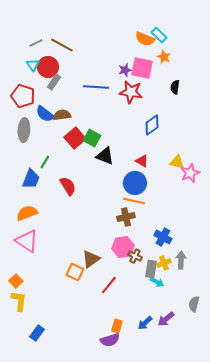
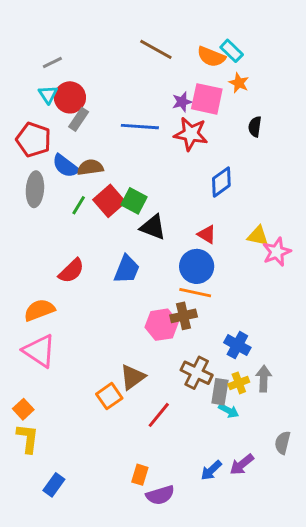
brown line: (62, 45) -> (156, 49), moved
green line: (45, 162) -> (79, 205), moved
blue trapezoid: (31, 179) -> (127, 269), moved
red semicircle: (68, 186) -> (71, 271), moved, turned 78
pink hexagon: (123, 247) -> (162, 325), moved
brown cross: (135, 256) -> (197, 373), size x1.5
orange square: (75, 272) -> (109, 396), turned 30
orange rectangle: (117, 326) -> (140, 475), moved

